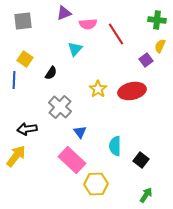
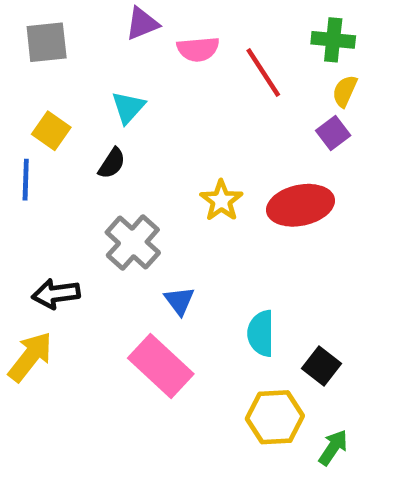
green cross: (157, 20) -> (333, 40), moved
yellow semicircle: (160, 46) -> (345, 91), moved
cyan triangle: (75, 49) -> (128, 107), moved
yellow hexagon: (96, 184) -> (275, 417), moved

